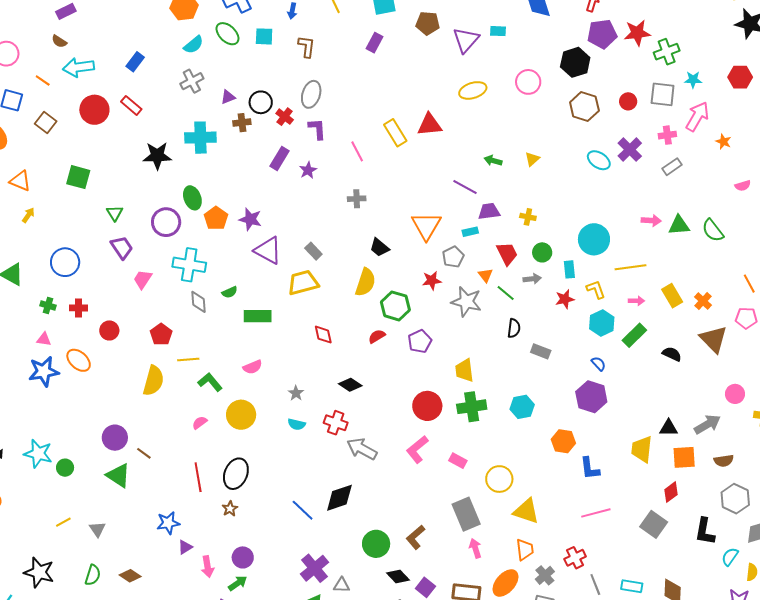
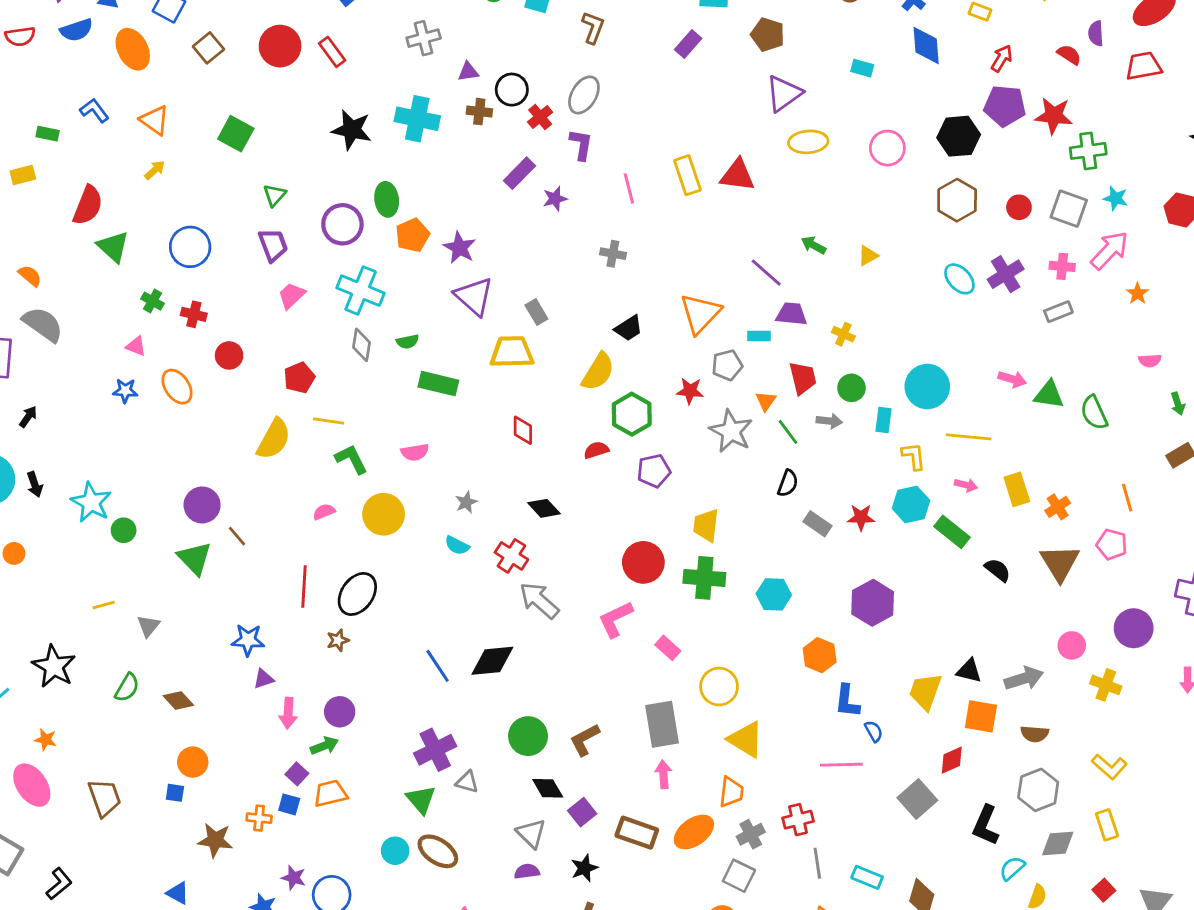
purple triangle: (466, 40) -> (784, 93), moved
black trapezoid: (379, 247) -> (629, 328), turned -85
red star: (565, 299) -> (861, 517), moved
green rectangle: (634, 335) -> (952, 532), turned 70
blue semicircle: (599, 364) -> (874, 731), moved
blue star: (44, 371) -> (125, 391), size x0.6

